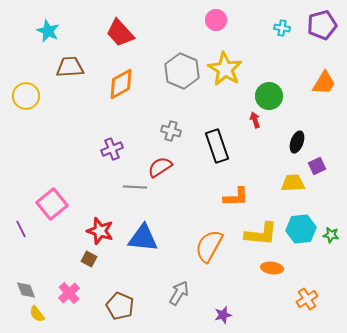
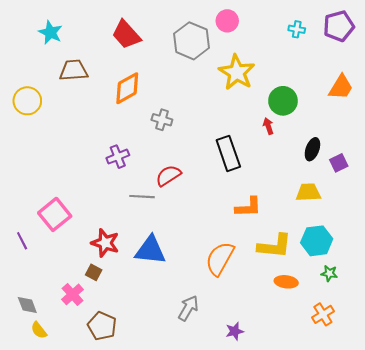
gray hexagon: (182, 71) -> (191, 41), moved
gray cross: (171, 131) -> (162, 120), moved
purple square: (317, 166) -> (339, 163), moved
green star: (331, 235) -> (329, 273), moved
pink cross: (69, 293) -> (73, 294), moved
brown pentagon: (120, 306) -> (102, 326), moved

